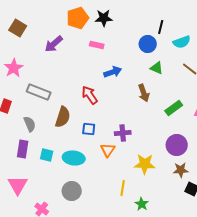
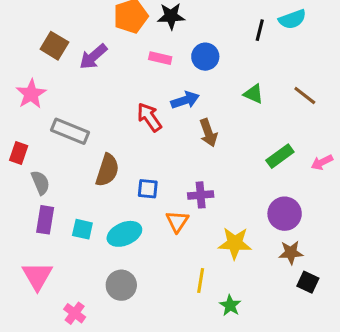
brown square: (18, 28) -> (54, 46), moved
cyan semicircle: (182, 42) -> (292, 19), moved
blue circle: (148, 44) -> (205, 57), moved
brown arrow: (144, 93) -> (208, 133), moved
red arrow: (90, 95) -> (149, 117), moved
gray semicircle: (30, 124) -> (40, 183), moved
cyan ellipse: (74, 158) -> (124, 234), turned -30

